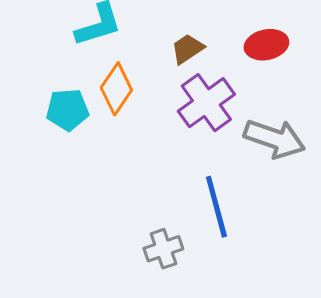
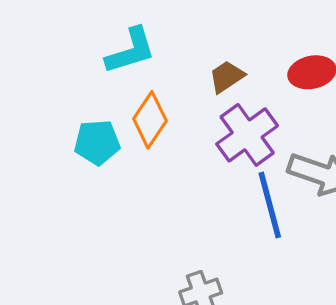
blue line: (216, 207) -> (270, 205), moved

